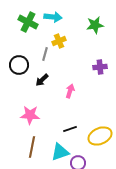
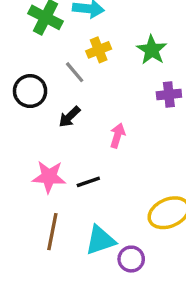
green star: (95, 25) -> (152, 50), moved, turned -30
gray line: (45, 54) -> (75, 72), turned -56
black line: (70, 129) -> (88, 182), moved

